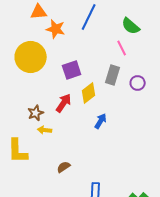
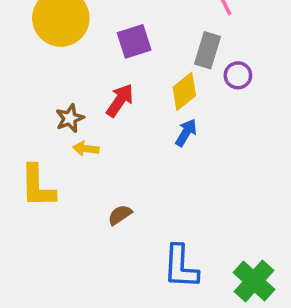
purple circle: (138, 83) -> (238, 75), moved
yellow diamond: (89, 93) -> (184, 91), moved

